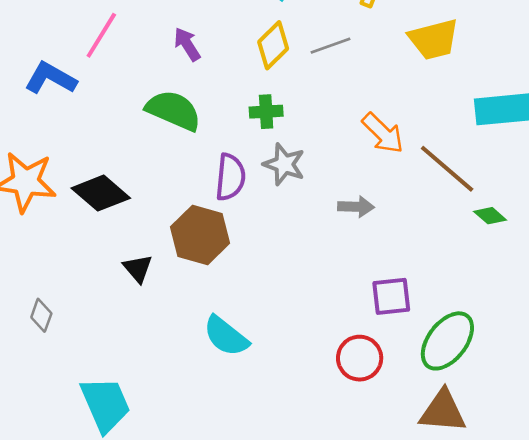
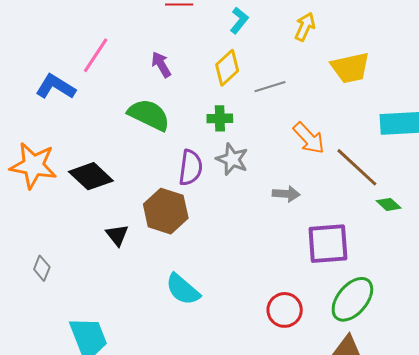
gray line: (330, 46) -> (270, 87), moved
purple square: (391, 296) -> (328, 244), moved, size x1.4

